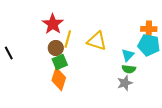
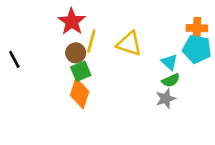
cyan triangle: (128, 55) -> (170, 62), turned -32
green semicircle: (129, 69) -> (171, 80), turned -32

